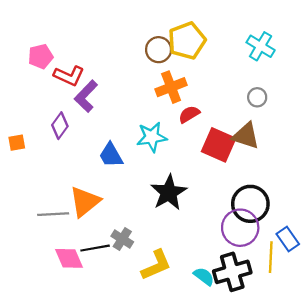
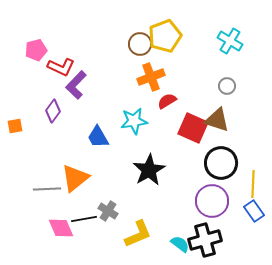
black circle: (250, 204) -> (221, 163), moved
yellow line: (271, 257) -> (253, 184), moved

